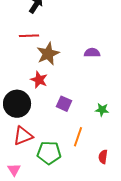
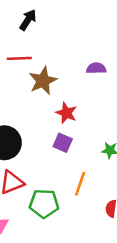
purple semicircle: (92, 53) -> (96, 68), moved
red star: (39, 80) -> (66, 113), moved

